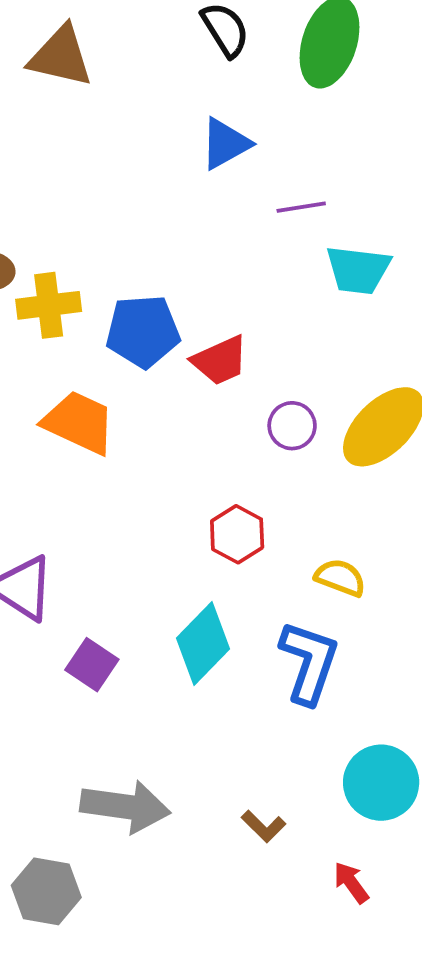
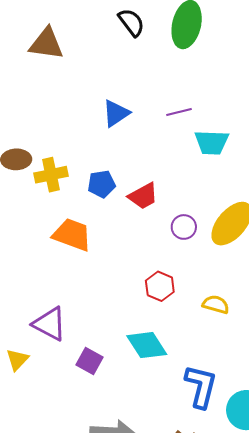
blue triangle: (225, 144) -> (116, 113), moved
blue pentagon: (143, 331) -> (102, 184), size x0.7
cyan diamond: (203, 643) -> (147, 345), turned -72
blue L-shape: (309, 662) -> (201, 386), moved

